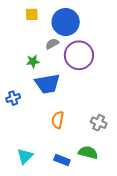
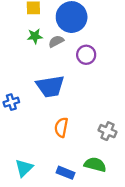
purple circle: (79, 55) -> (86, 55), size x0.6
green star: (33, 61) -> (35, 36), moved

